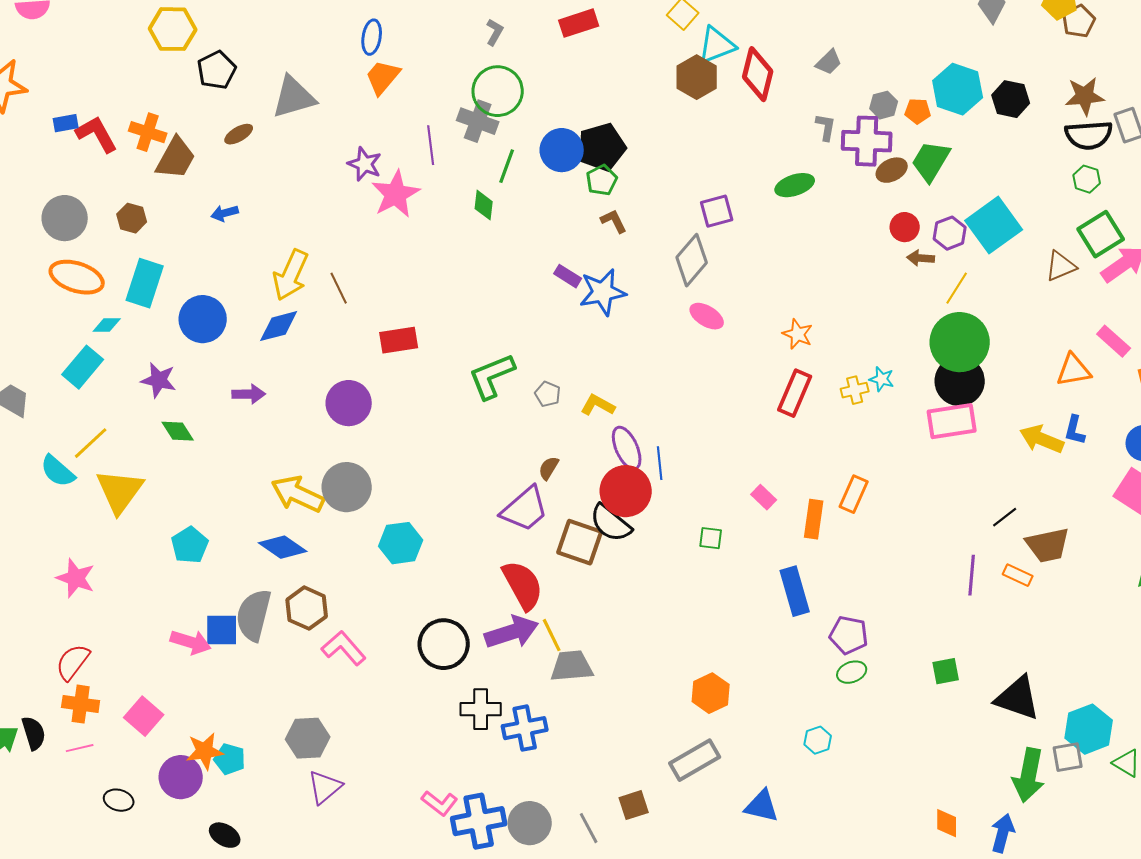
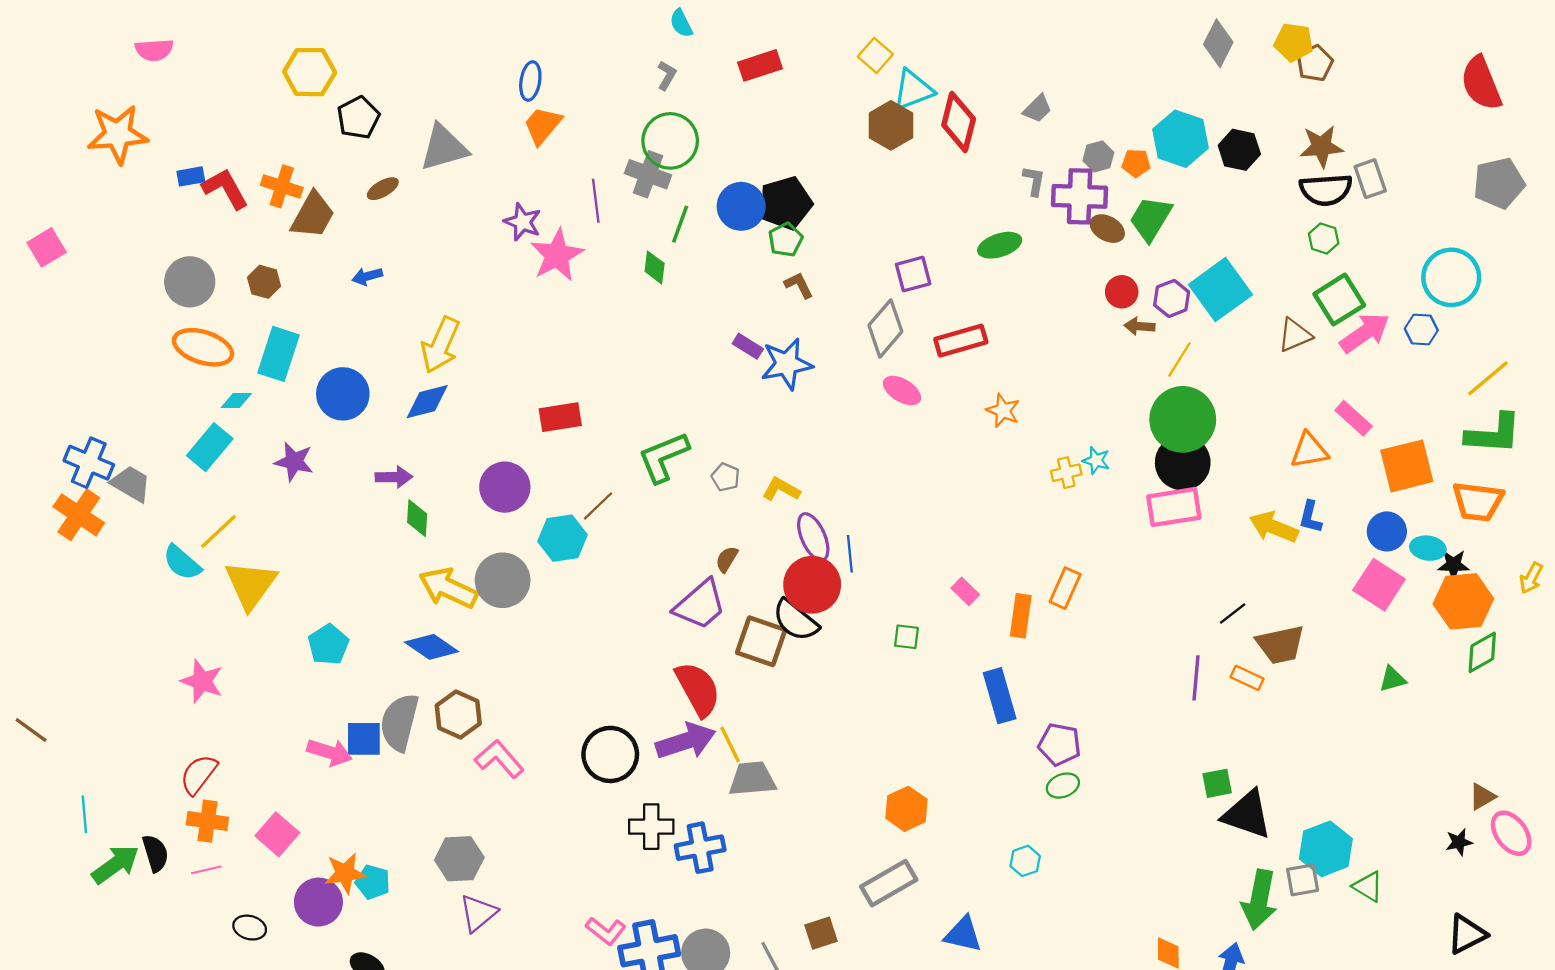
brown ellipse: (892, 170) -> (1107, 229), turned 56
brown line: (339, 288) -> (598, 506), moved, turned 72
red rectangle: (795, 393) -> (961, 341), moved, turned 51
green diamond: (178, 431) -> (417, 518), moved, turned 36
cyan hexagon: (401, 543) -> (563, 538), moved
green square: (946, 671) -> (1217, 783), moved

